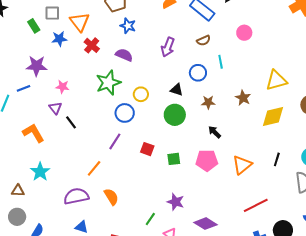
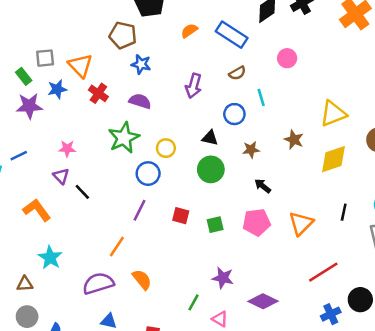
purple star: (37, 66) -> (29, 106), moved

